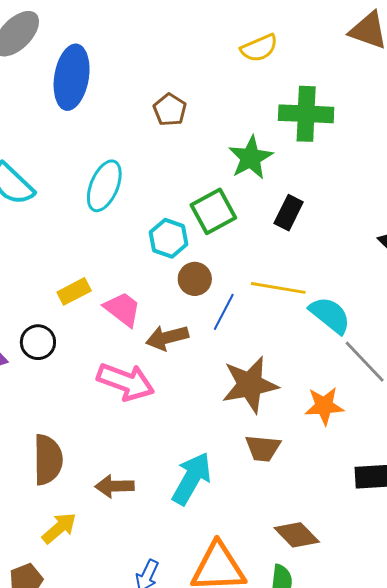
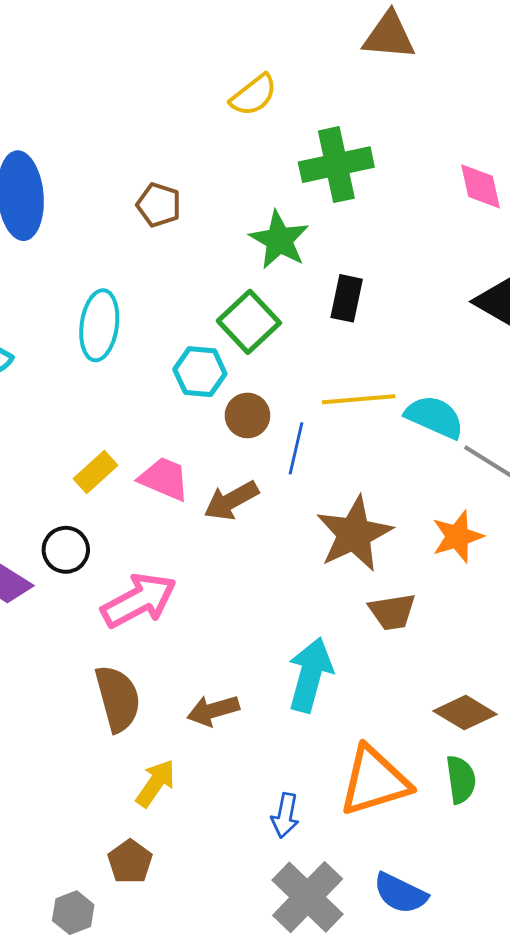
pink arrow: (126, 382) -> (139, 600), moved, turned -34

